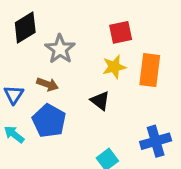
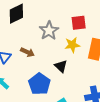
gray star: (60, 49) -> (49, 31), moved
blue pentagon: (49, 121) -> (39, 84), moved

